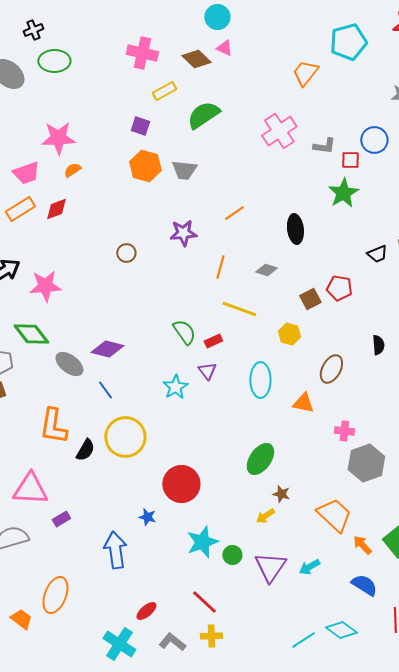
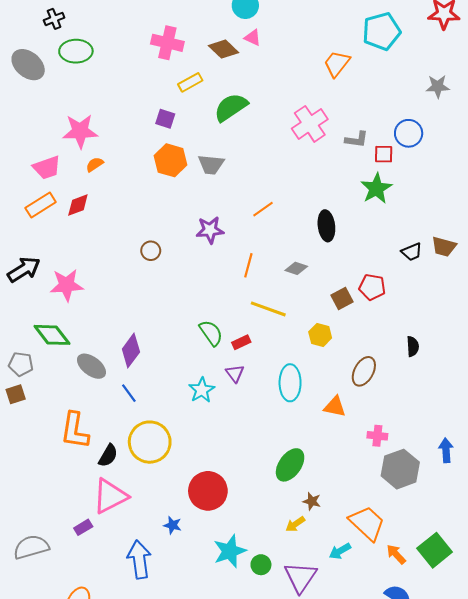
purple diamond: (107, 349) -> (131, 351), turned -68
pink triangle: (30, 489) -> (110, 496), moved, turned -30
cyan arrow: (309, 567) -> (340, 551), moved

